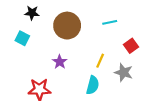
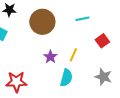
purple star: (60, 62) -> (50, 57), moved
gray star: (124, 72) -> (103, 77), moved

